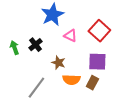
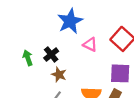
brown star: (58, 63) -> (59, 75), moved

